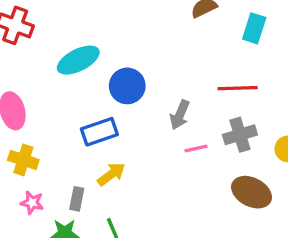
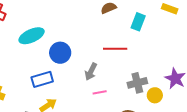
red line: (238, 88) -> (115, 49), moved
gray cross: (240, 135) -> (137, 83), moved

